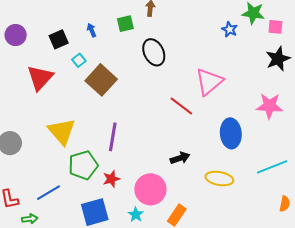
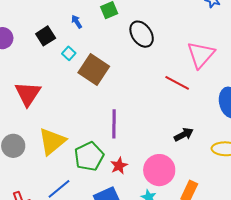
red triangle: (40, 78) -> (28, 94), moved
yellow triangle: (62, 131) -> (52, 141), moved, turned 40

